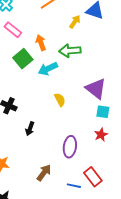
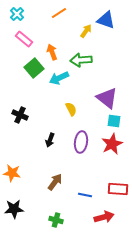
black arrow: (30, 129) -> (50, 140), moved
red star: (101, 135) -> (112, 144), size x1.5
purple ellipse: (70, 147) -> (81, 142), moved
red rectangle: (93, 177) -> (118, 189), moved, turned -48

